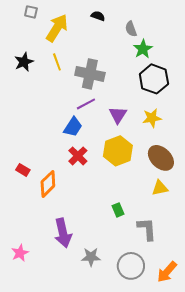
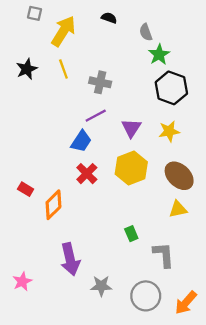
gray cross: (90, 74) -> (100, 82), size x0.7

